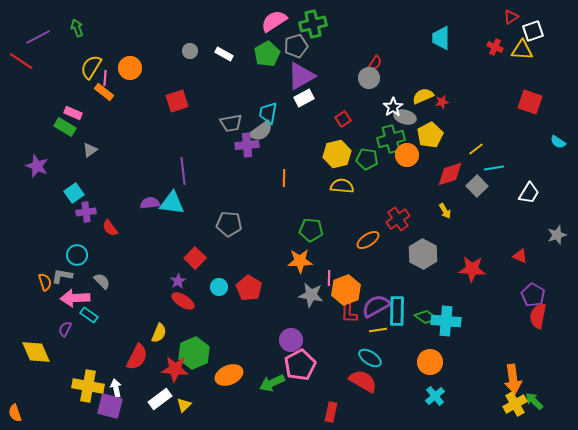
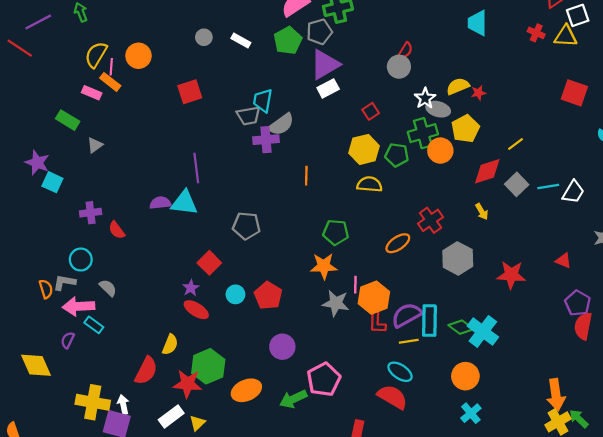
pink rectangle: (73, 113) -> (92, 93), moved
cyan trapezoid: (268, 113) -> (263, 100), moved
cyan line: (494, 168) -> (548, 187), moved
cyan square: (74, 193) -> (52, 182), moved, turned -30
cyan cross: (446, 321) -> (483, 331), turned 32
purple circle: (291, 340) -> (282, 347), moved

